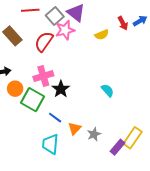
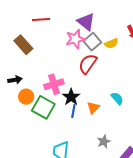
gray square: (55, 16) -> (92, 42), moved
red semicircle: (44, 42) -> (88, 64), moved
blue line: (55, 118) -> (73, 111), moved, turned 64
orange triangle: (75, 128) -> (93, 108), moved

